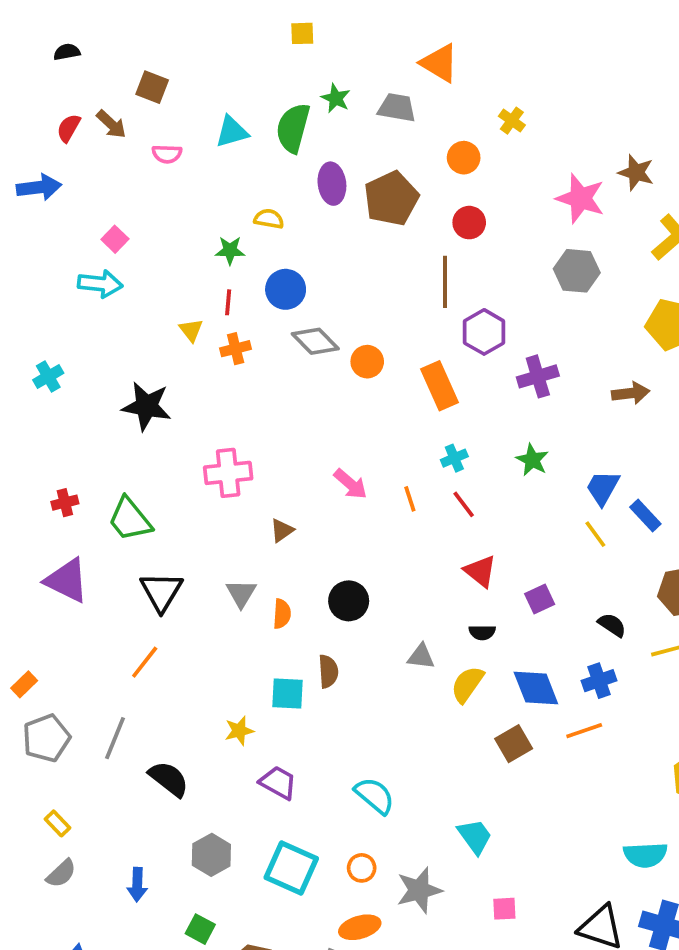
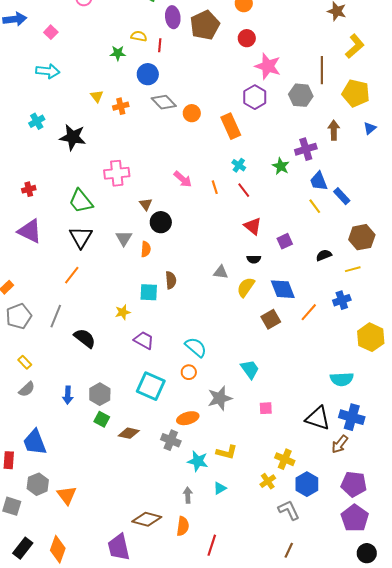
pink star: (580, 198) -> (268, 66), moved
pink square: (115, 239) -> (51, 32), moved
gray hexagon: (577, 271) -> (301, 95), moved
brown line: (445, 282) -> (322, 70), moved
red line: (228, 302) -> (160, 45), moved
cyan cross: (48, 376) -> (37, 121), moved
purple cross: (538, 376) -> (306, 149), moved
brown arrow: (631, 393) -> (334, 130), turned -84
cyan cross: (454, 458) -> (239, 165), turned -32
blue trapezoid: (603, 488) -> (319, 181), turned -50
green trapezoid: (130, 519) -> (81, 201), moved
brown triangle: (282, 530) -> (146, 204), turned -32
black circle: (349, 601) -> (161, 222), moved
black semicircle: (612, 625) -> (324, 255), turned -56
blue cross: (599, 681) -> (342, 300), moved
orange line: (584, 731) -> (309, 312), turned -30
gray hexagon: (211, 855) -> (100, 394), moved
orange circle: (362, 868) -> (189, 372), moved

